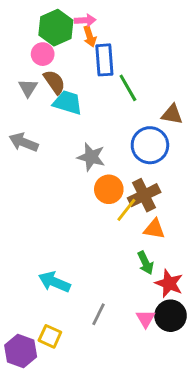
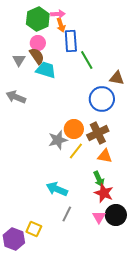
pink circle: (43, 54) -> (38, 43), moved
gray star: (91, 157) -> (58, 140), moved, turned -30
yellow line: (126, 210) -> (76, 151), moved
cyan arrow: (54, 282) -> (57, 189), moved
red star: (169, 283) -> (104, 193), moved

